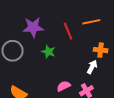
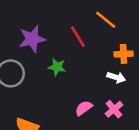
orange line: (91, 22) -> (106, 20), turned 60
white arrow: (92, 67) -> (116, 77), turned 88

